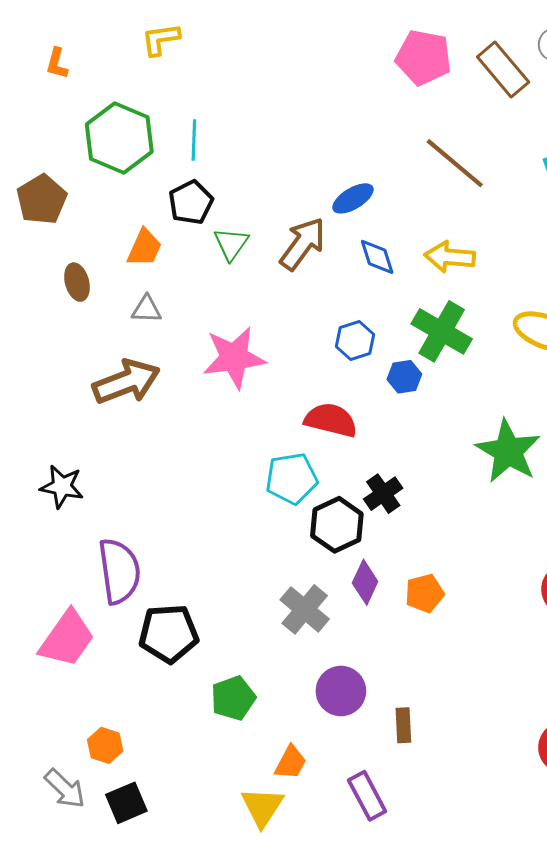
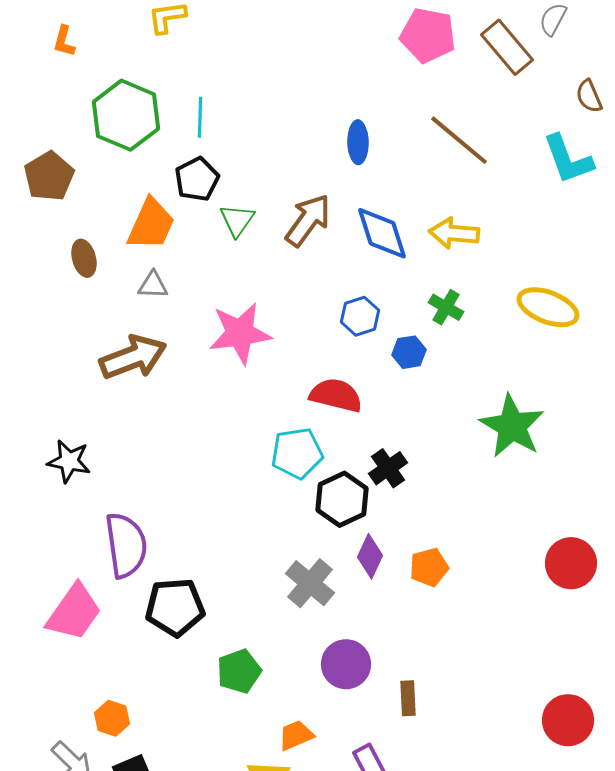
blue ellipse: (353, 198) -> (358, 142), moved, turned -60
orange trapezoid: (144, 248) -> (151, 224), size x1.4
blue diamond: (377, 257) -> (382, 233), size x1.5
green cross: (442, 331) -> (446, 307), size x0.6
orange trapezoid: (291, 763) -> (296, 735), turned -141

